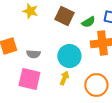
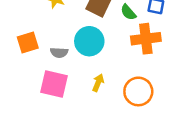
green semicircle: (88, 22) -> (128, 12), turned 80
cyan circle: (69, 56) -> (89, 41), moved

